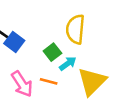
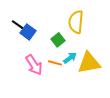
cyan arrow: (68, 64) -> (70, 58), moved
yellow triangle: (92, 81) -> (89, 63), turned 35

